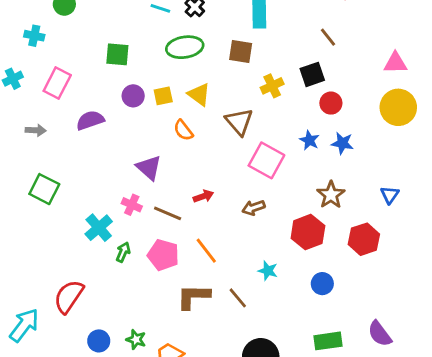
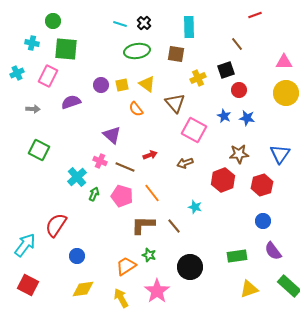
green square: (117, 54) -> (66, 49), moved, size x1.4
brown star: (331, 195) -> (239, 154), turned 30
blue triangle: (390, 195) -> (280, 154), size x1.5
blue circle: (322, 284) -> (263, 221), moved
green star: (136, 340) -> (149, 255), moved

